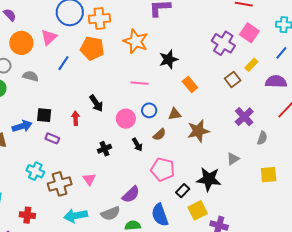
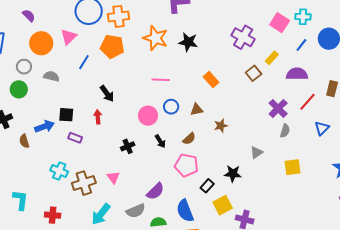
pink square: (249, 33) -> (280, 23), moved
black star: (169, 59) -> (188, 42), moved, turned 30
black arrow: (96, 103) -> (107, 93), moved
purple cross: (244, 117) -> (278, 108), moved
brown star: (198, 131) -> (221, 126), size x0.6
brown semicircle: (159, 135) -> (189, 139), moved
black star: (209, 179) -> (233, 174), size x0.7
cyan arrow: (76, 216) -> (101, 214), turned -40

